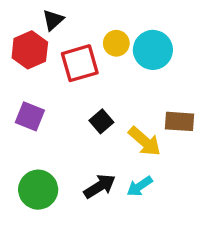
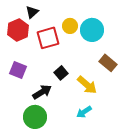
brown rectangle: (180, 121) -> (108, 63), moved, turned 36
black arrow: (100, 186) -> (42, 92), moved
green circle: (38, 190) -> (35, 117), moved

